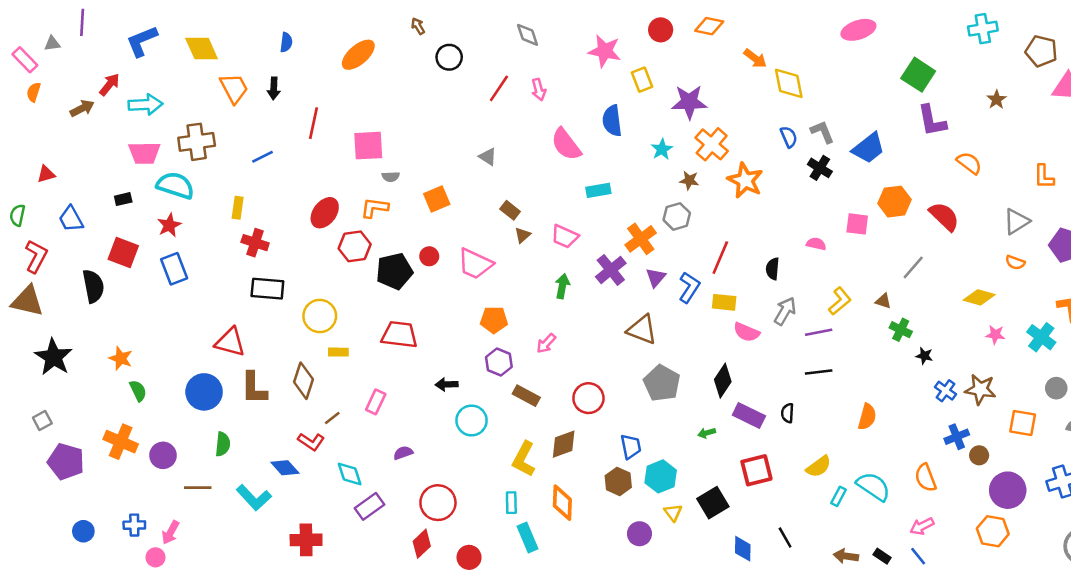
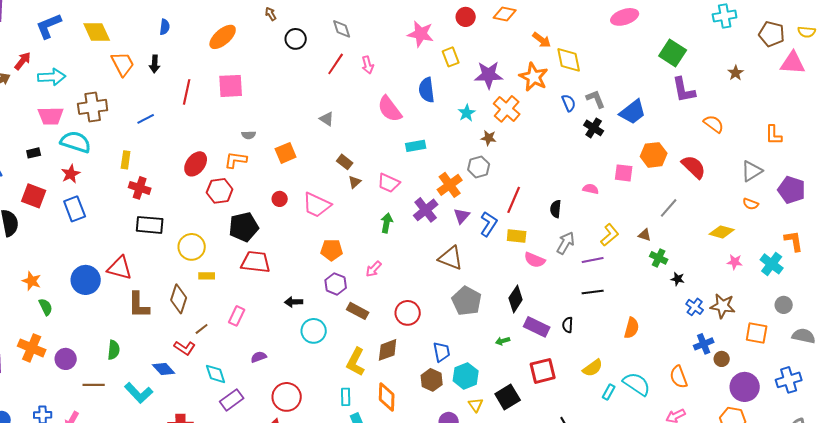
gray diamond: (528, 35) -> (342, 29), moved
pink square: (368, 146) -> (231, 86), moved
orange star: (745, 180) -> (534, 77), moved
black pentagon: (394, 271) -> (244, 227), moved
blue circle: (204, 392) -> (86, 280), moved

